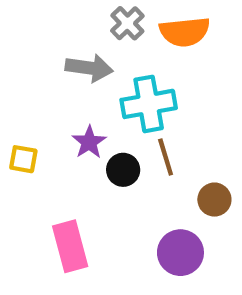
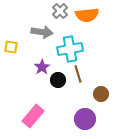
yellow square: (23, 159) -> (11, 47), moved
pink rectangle: (70, 246) -> (33, 116), turned 55

